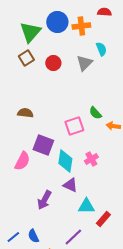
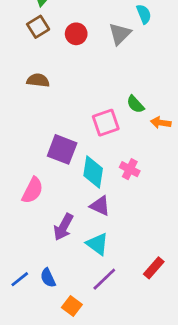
brown semicircle: (25, 113) -> (38, 80), moved
pink cross: (91, 159) -> (130, 169), turned -32
pink semicircle: (22, 161) -> (32, 190), moved
cyan triangle: (86, 206) -> (97, 244), moved, turned 36
red rectangle: (103, 219) -> (154, 268), moved

